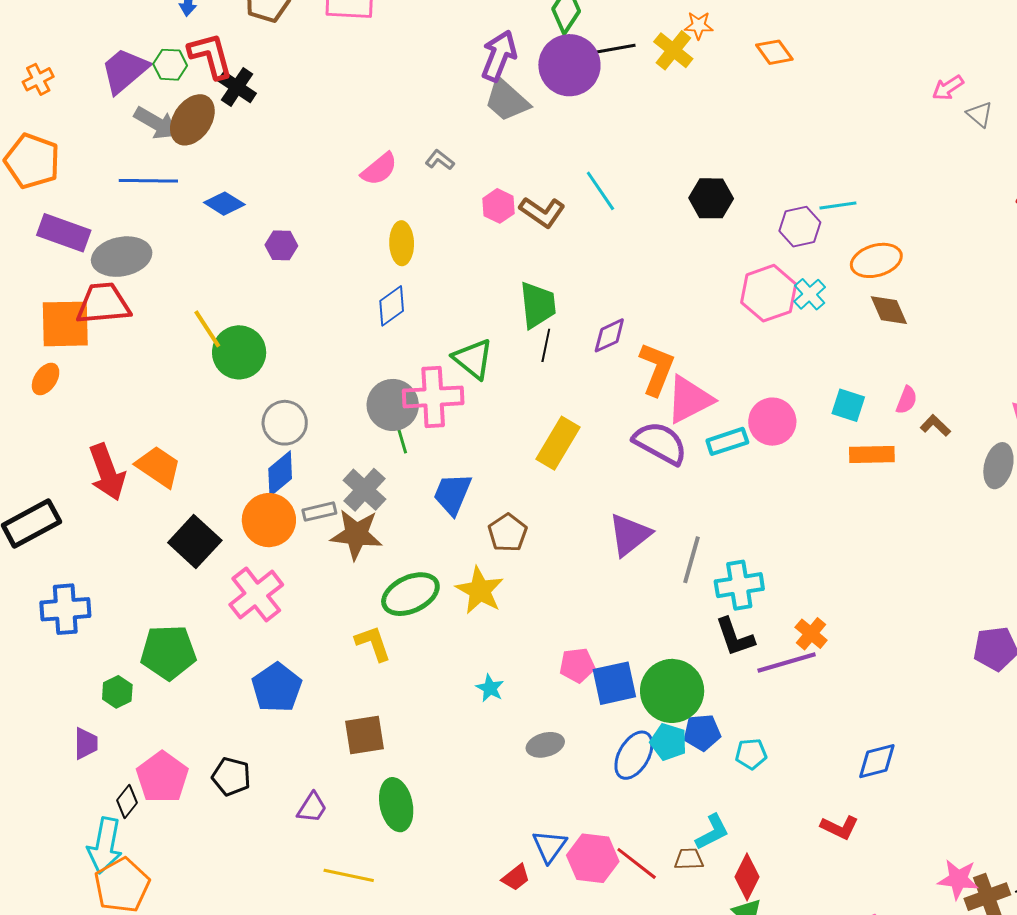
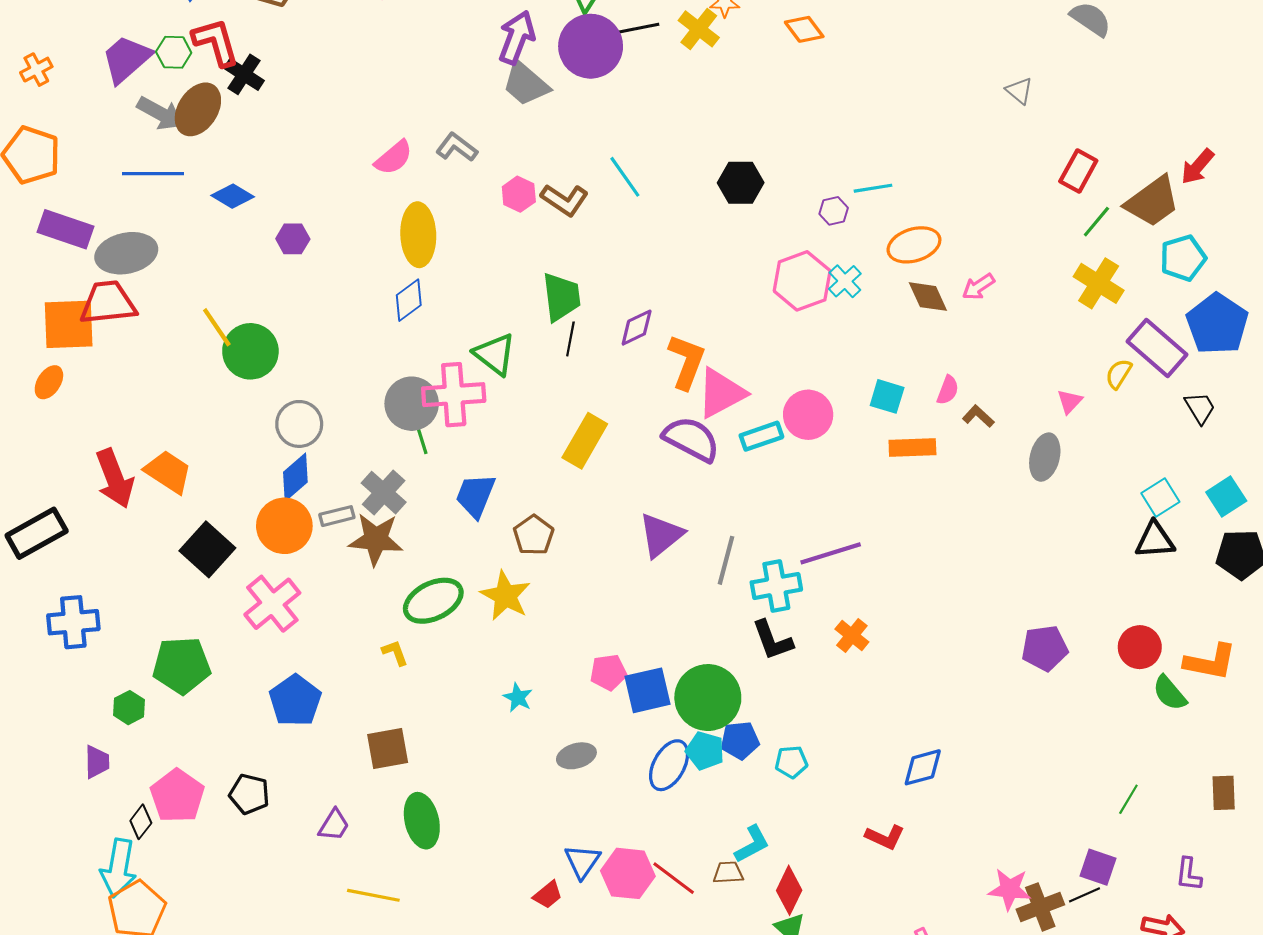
pink arrow: (948, 88) -> (978, 287), moved
gray L-shape: (440, 160) -> (457, 147), size x1.4
purple hexagon: (800, 227) -> (834, 211), size x0.7
yellow ellipse: (402, 243) -> (418, 235), size x1.4
yellow L-shape: (373, 643) -> (395, 653), size x0.7
purple line: (787, 663) -> (831, 553), moved

